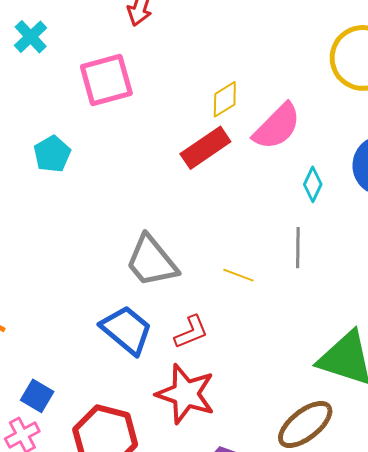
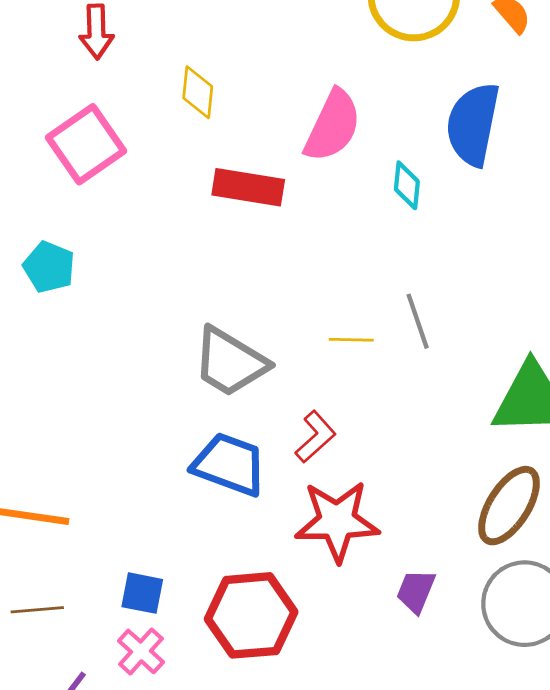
yellow diamond: (225, 99) -> (198, 92), moved, turned -33
red rectangle: (205, 148) -> (248, 187), turned 63
gray line: (298, 248) -> (418, 321), moved

